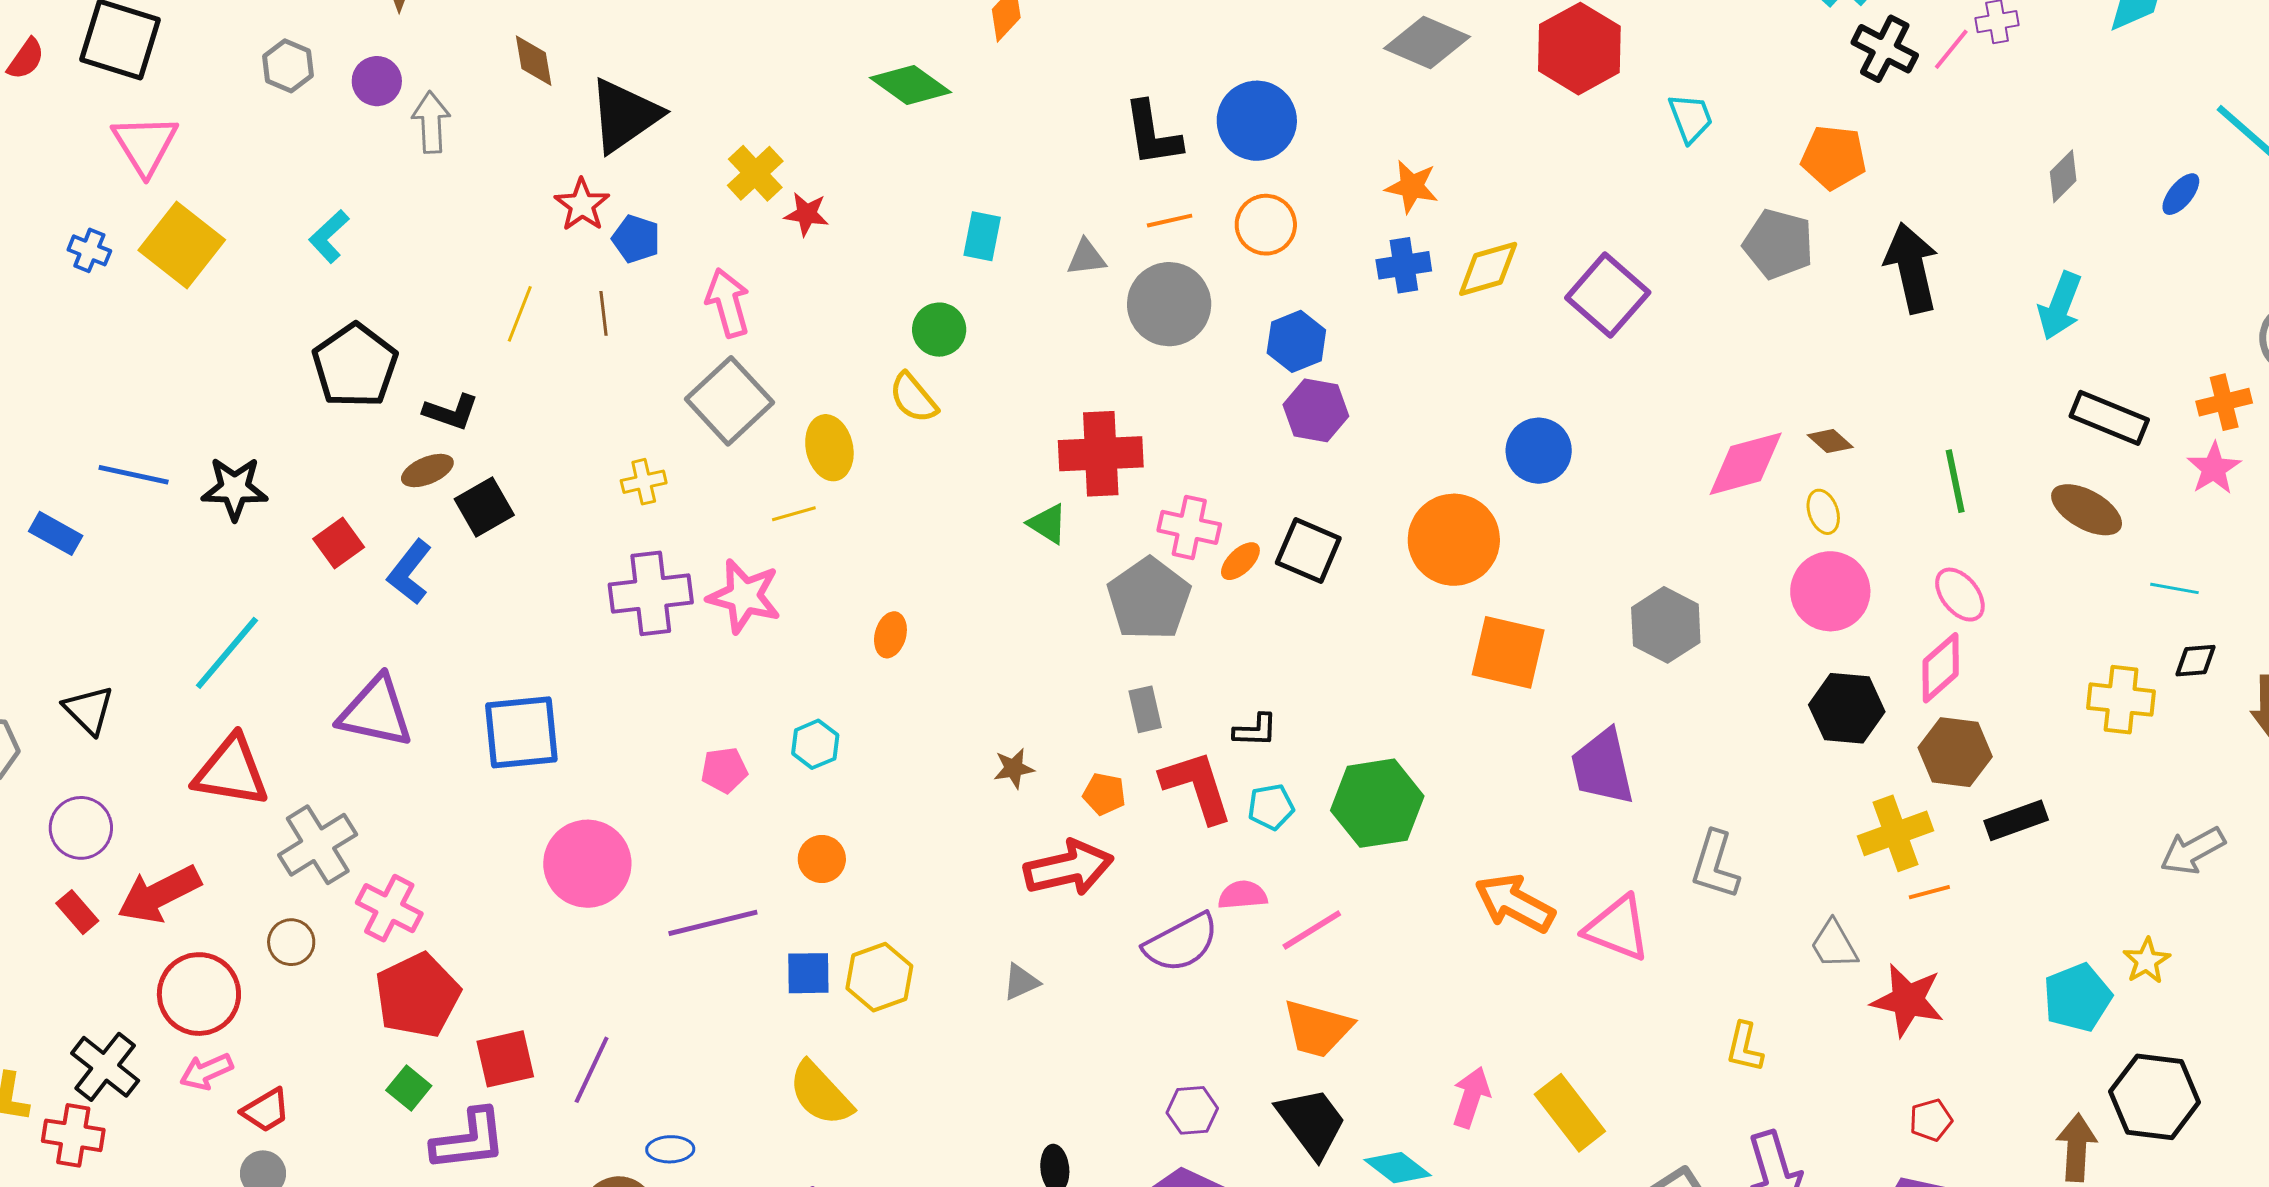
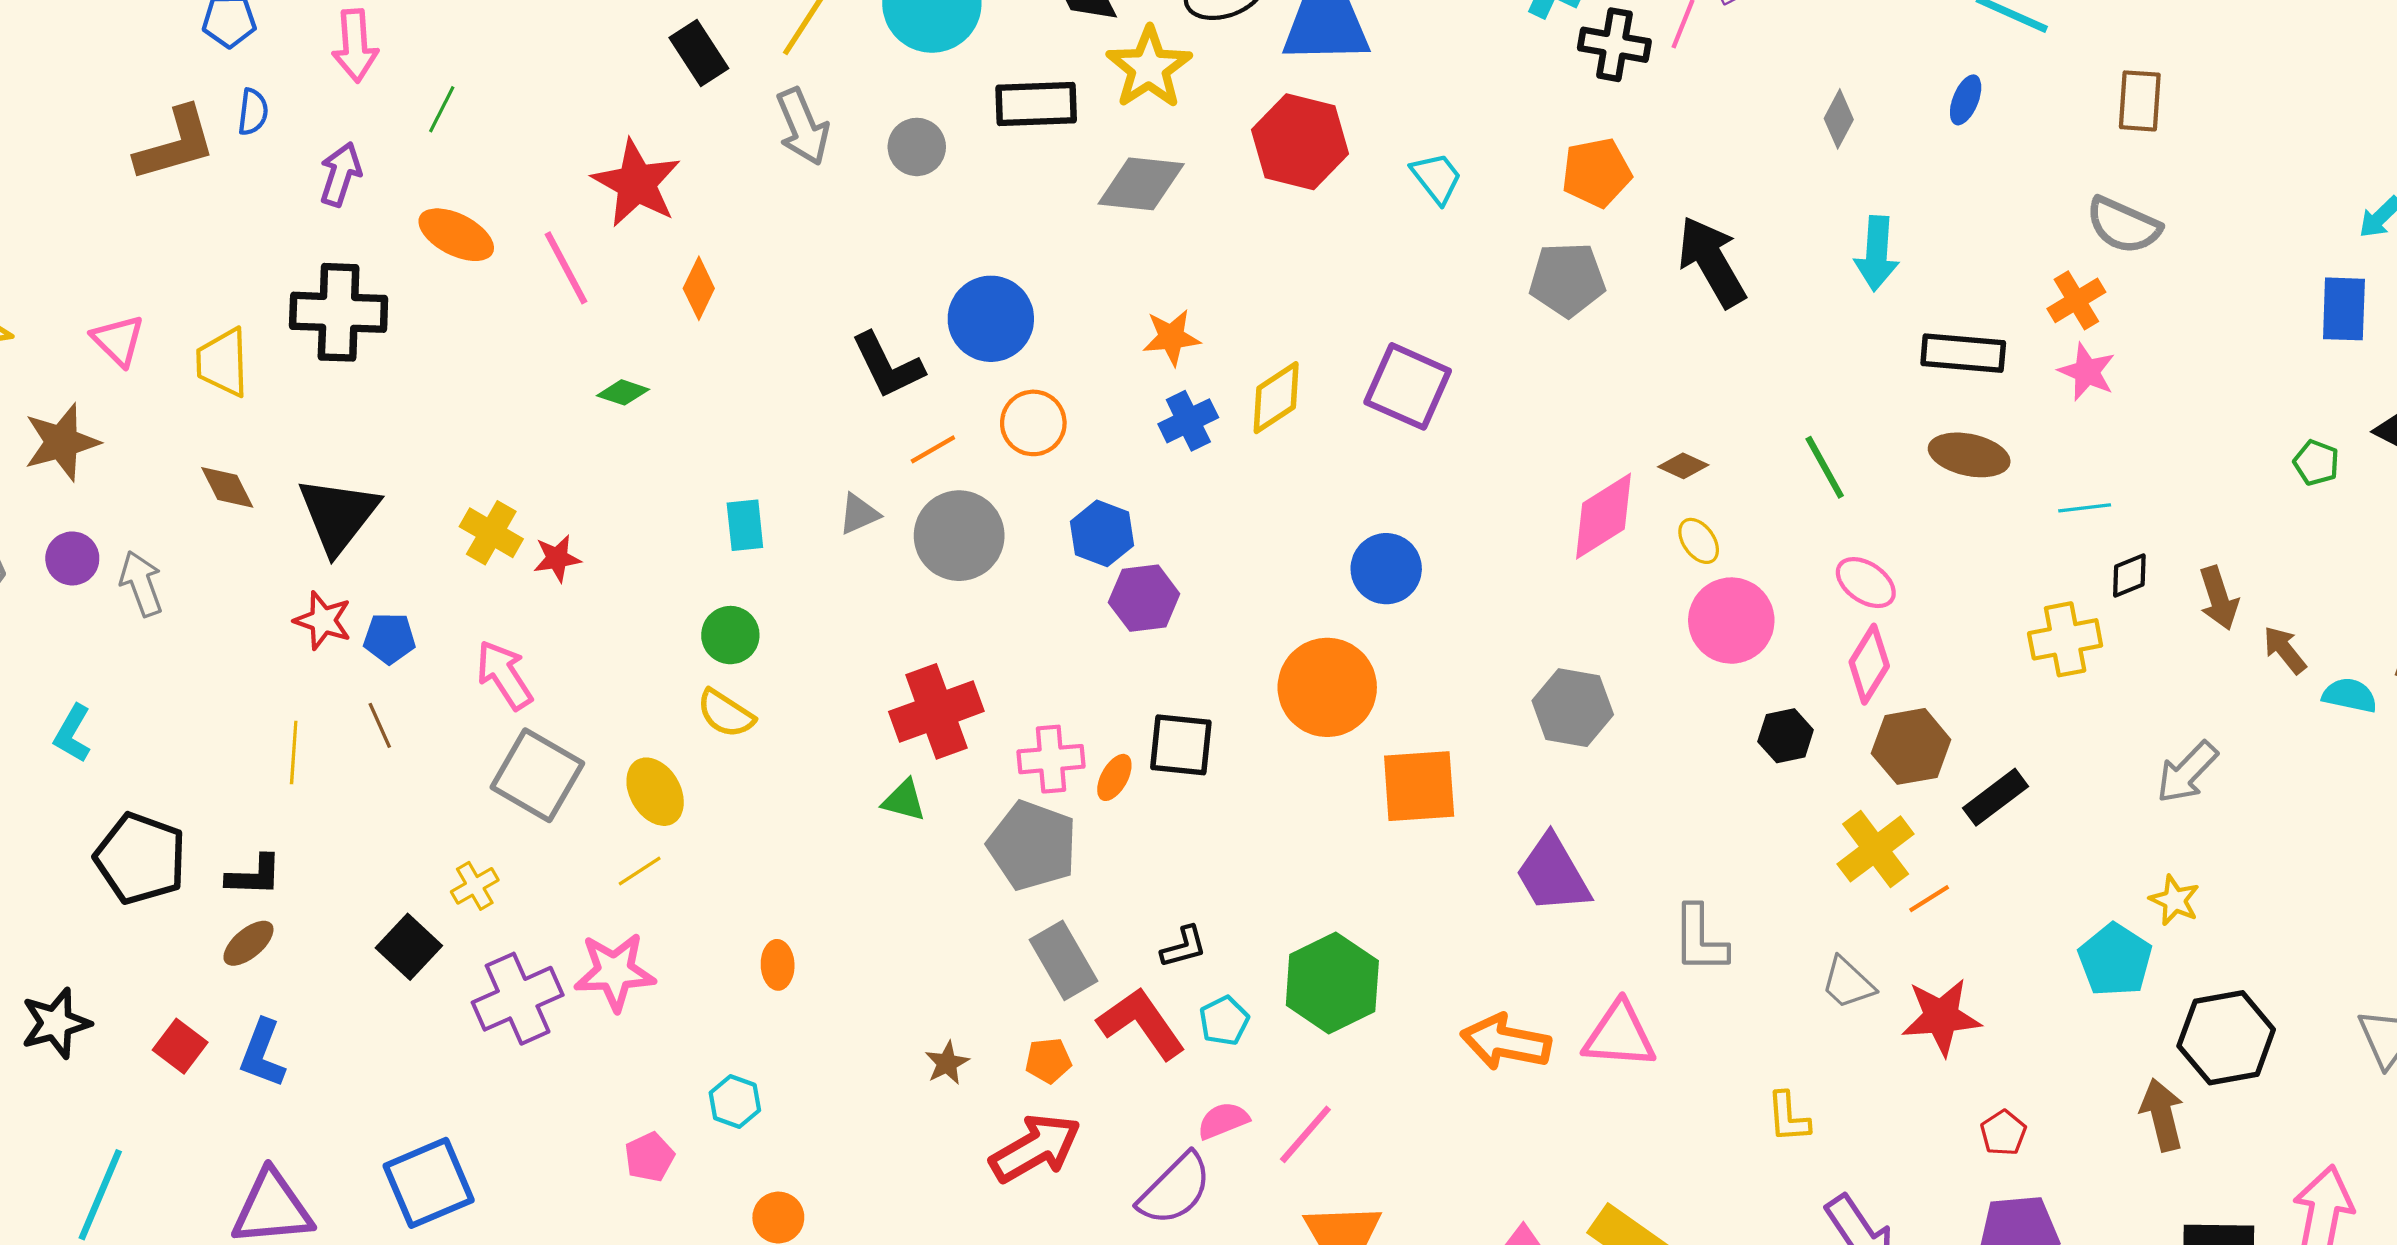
green diamond: (911, 85) -> (623, 392), size x0.6
black square: (484, 507) -> (409, 947), moved
black hexagon: (1847, 708) -> (1786, 736), size x0.7
gray rectangle: (1145, 709) -> (1064, 960), size x1.5

